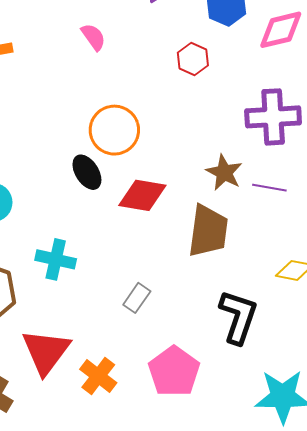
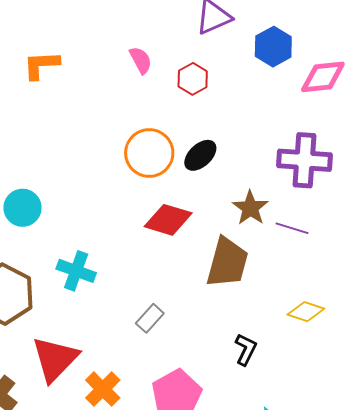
red hexagon: (193, 59) -> (193, 79), moved
black ellipse: (87, 172) -> (200, 155), moved, turned 72
black L-shape: (238, 317) -> (246, 349), size x0.6

